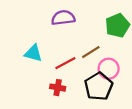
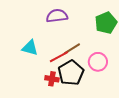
brown line: (91, 52) -> (72, 49), moved
black pentagon: (99, 86) -> (71, 73), moved

